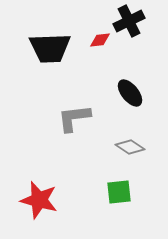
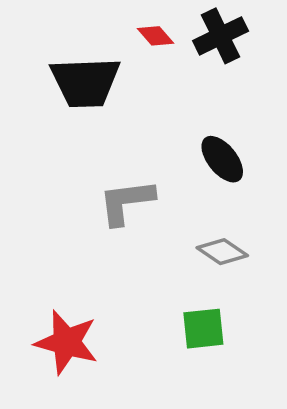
red diamond: (100, 40) -> (155, 36), moved, turned 55

